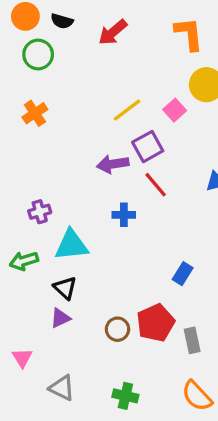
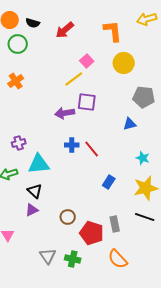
pink square: (175, 110) -> (87, 61), moved
purple square: (148, 147) -> (87, 102), turned 36
red line: (156, 185) -> (92, 149), moved
red pentagon: (156, 323) -> (92, 233), moved, turned -30
gray triangle: (62, 388) -> (48, 256), moved, turned 30

